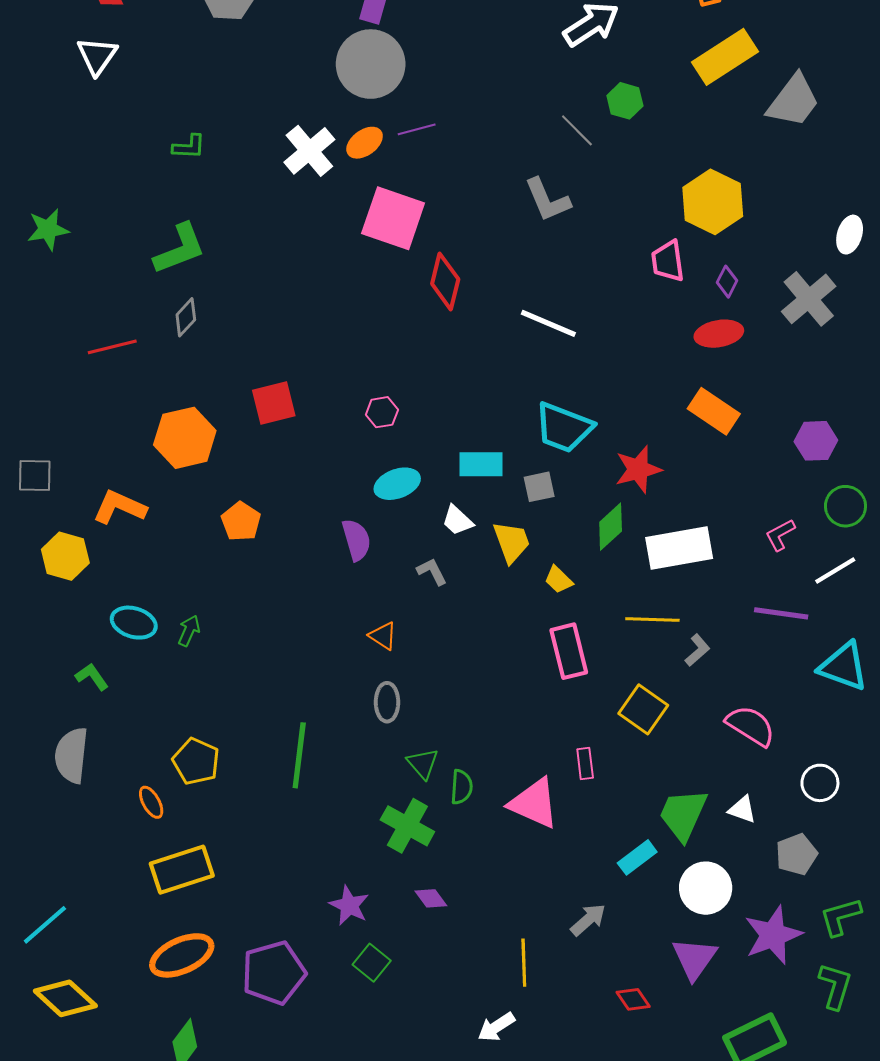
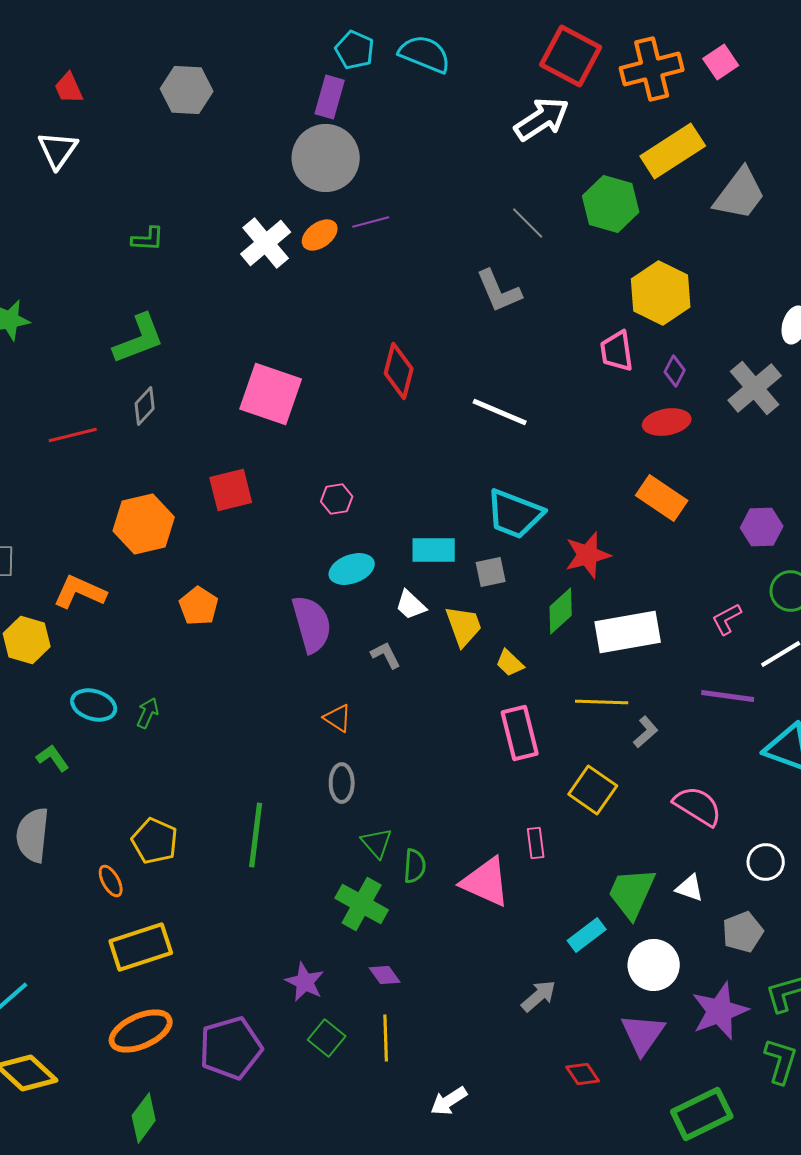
green hexagon: (625, 101) -> (611, 204), moved, size x1.6
pink square: (393, 218) -> (271, 394), moved
purple semicircle: (356, 540) -> (312, 624), size x1.4
yellow line: (524, 963) -> (386, 1038), moved

